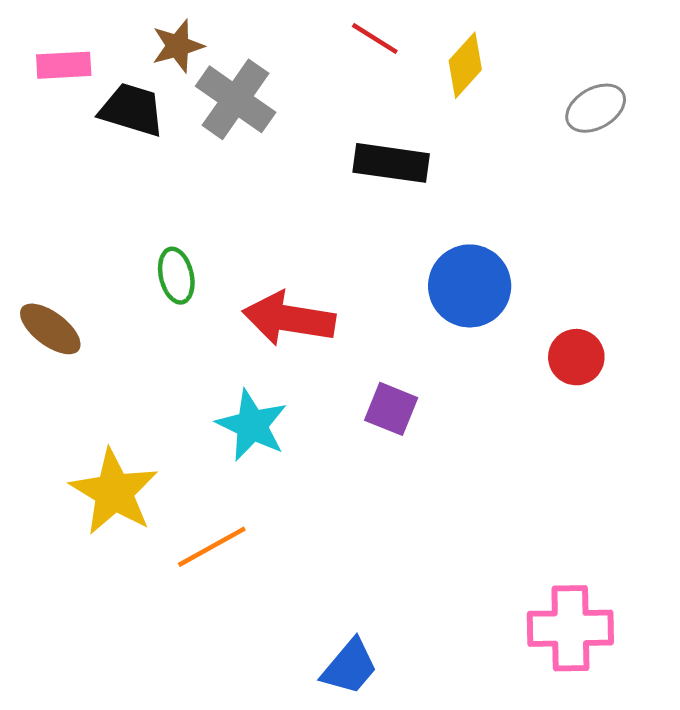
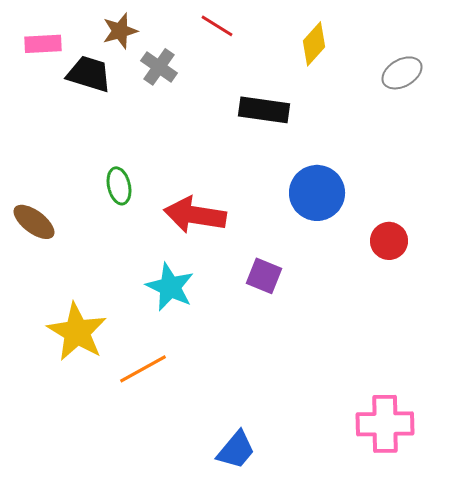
red line: (375, 39) -> (217, 26), moved
gray cross: (236, 99) -> (159, 67), size x0.7

